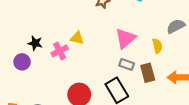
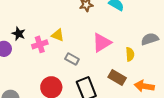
gray rectangle: (127, 64) -> (72, 59), moved
brown rectangle: (148, 73) -> (117, 77), turned -54

